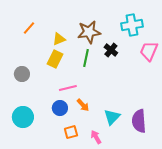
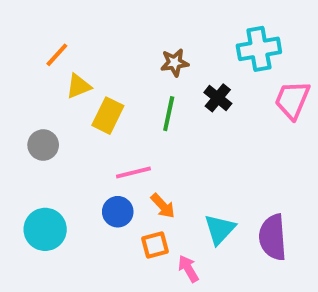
brown star: (89, 32) -> (175, 63), size x0.6
yellow triangle: (59, 39) -> (78, 86), moved
orange square: (71, 132) -> (155, 245), moved

